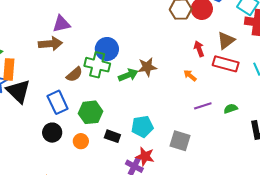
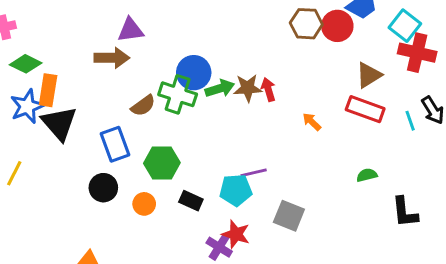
red arrow: (199, 49) -> (268, 89), moved
brown star: (147, 67) -> (248, 88), moved
green arrow: (128, 75) -> (220, 88), moved
purple line: (203, 106) -> (254, 173), moved

